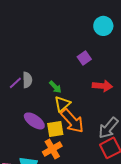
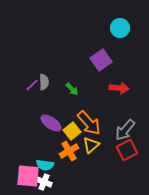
purple square: (84, 58) -> (101, 60), size x1.5
yellow triangle: (62, 104) -> (91, 145), moved
yellow square: (55, 129) -> (72, 131), turned -30

